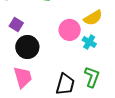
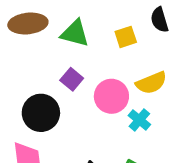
purple square: (16, 25) -> (72, 79), moved

